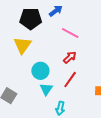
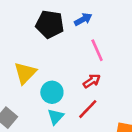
pink line: (70, 33) -> (97, 50), turned 30
yellow triangle: (22, 45) -> (25, 73), moved

